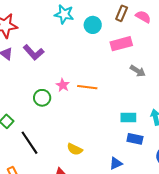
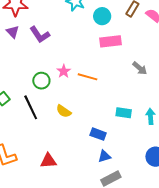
pink rectangle: (121, 44) -> (110, 41), moved
blue rectangle: (135, 139) -> (98, 134), moved
black line: (29, 143) -> (31, 107), moved
yellow semicircle: (75, 149) -> (64, 111), moved

